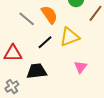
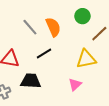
yellow triangle: (70, 37) -> (86, 59), moved

